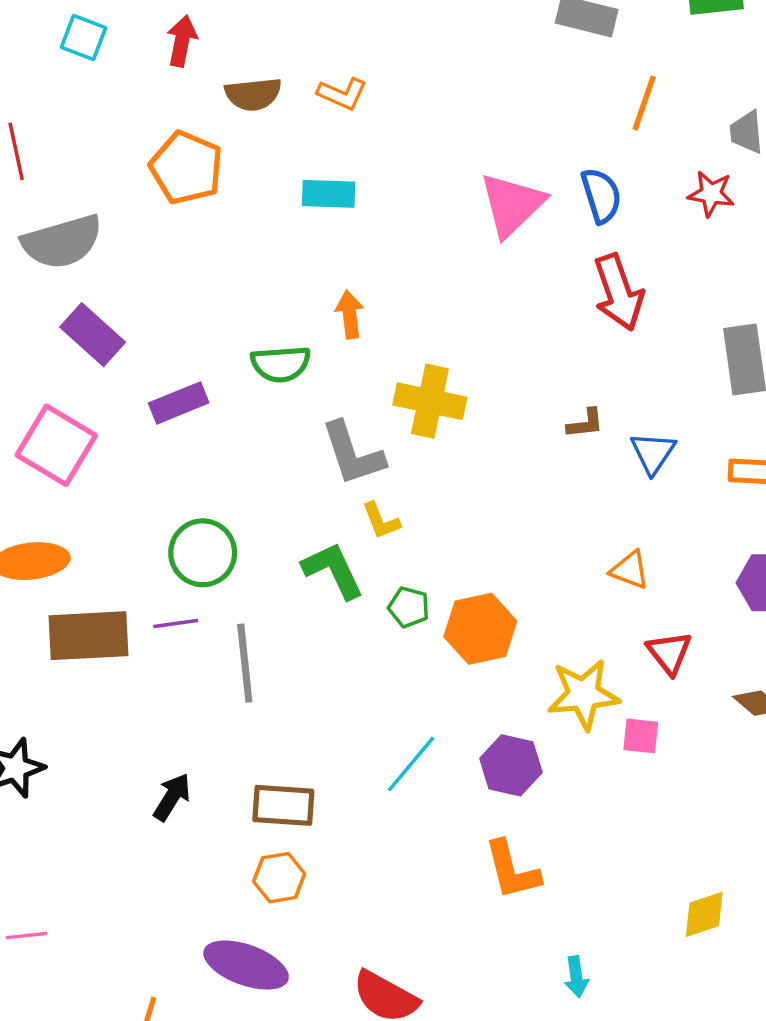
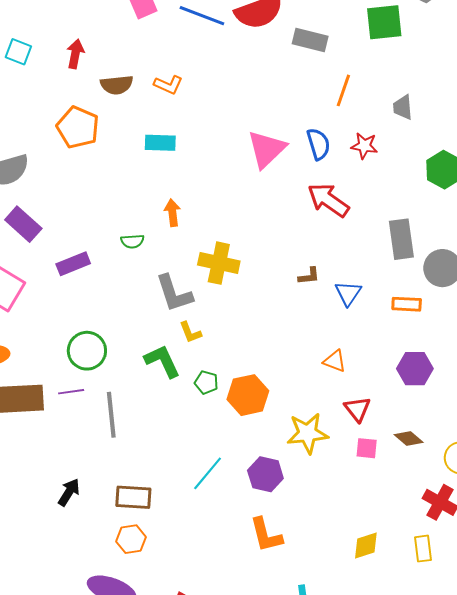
red star: (711, 194) -> (364, 146), moved
red arrow: (619, 292) -> (328, 200), turned 144
green semicircle: (281, 364) -> (132, 241), size x0.7
pink square: (641, 736) -> (367, 448), moved
yellow diamond: (704, 914) -> (366, 545), moved

